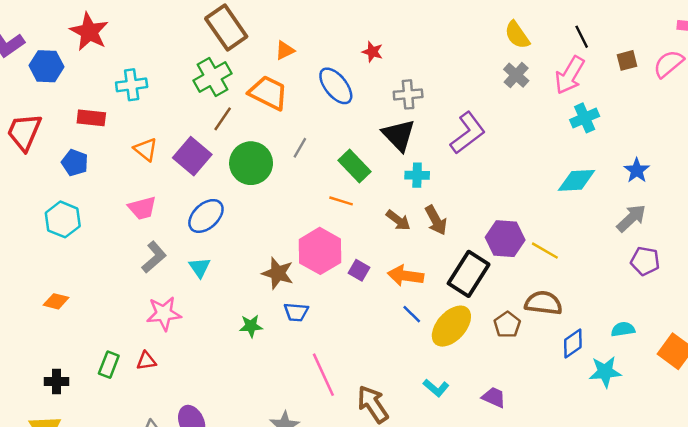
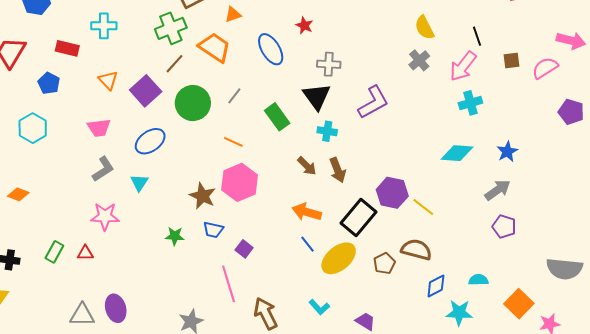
orange line: (341, 201) -> (233, 142), moved
purple square: (359, 270) -> (244, 249), moved

